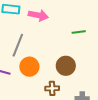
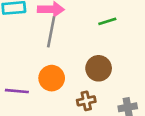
gray line: (18, 45) -> (51, 32), moved

